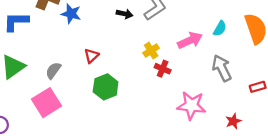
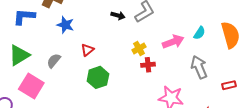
blue star: (71, 14) -> (65, 25), moved
red cross: (163, 69) -> (148, 65), turned -32
pink square: (46, 103) -> (31, 86), moved, turned -30

